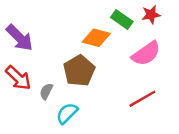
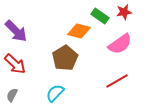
gray semicircle: (46, 91) -> (12, 95), moved

